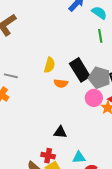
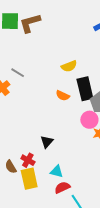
yellow semicircle: (50, 65) -> (69, 66), moved, turned 35
black triangle: (60, 132) -> (47, 142), turned 48

